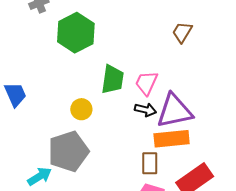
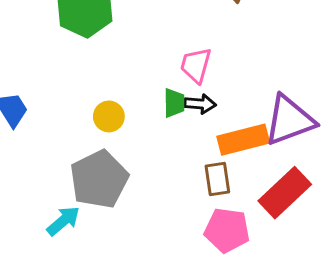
green trapezoid: (113, 79) -> (174, 103), moved, size x0.7
purple triangle: (175, 111) -> (289, 120), moved

